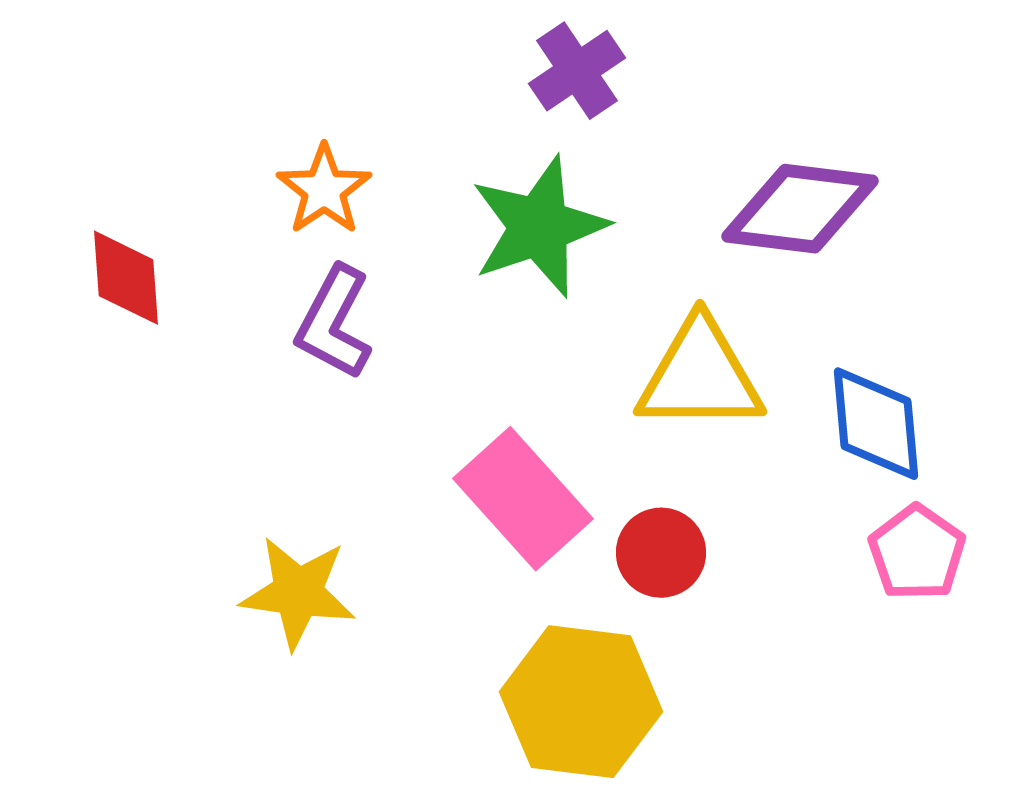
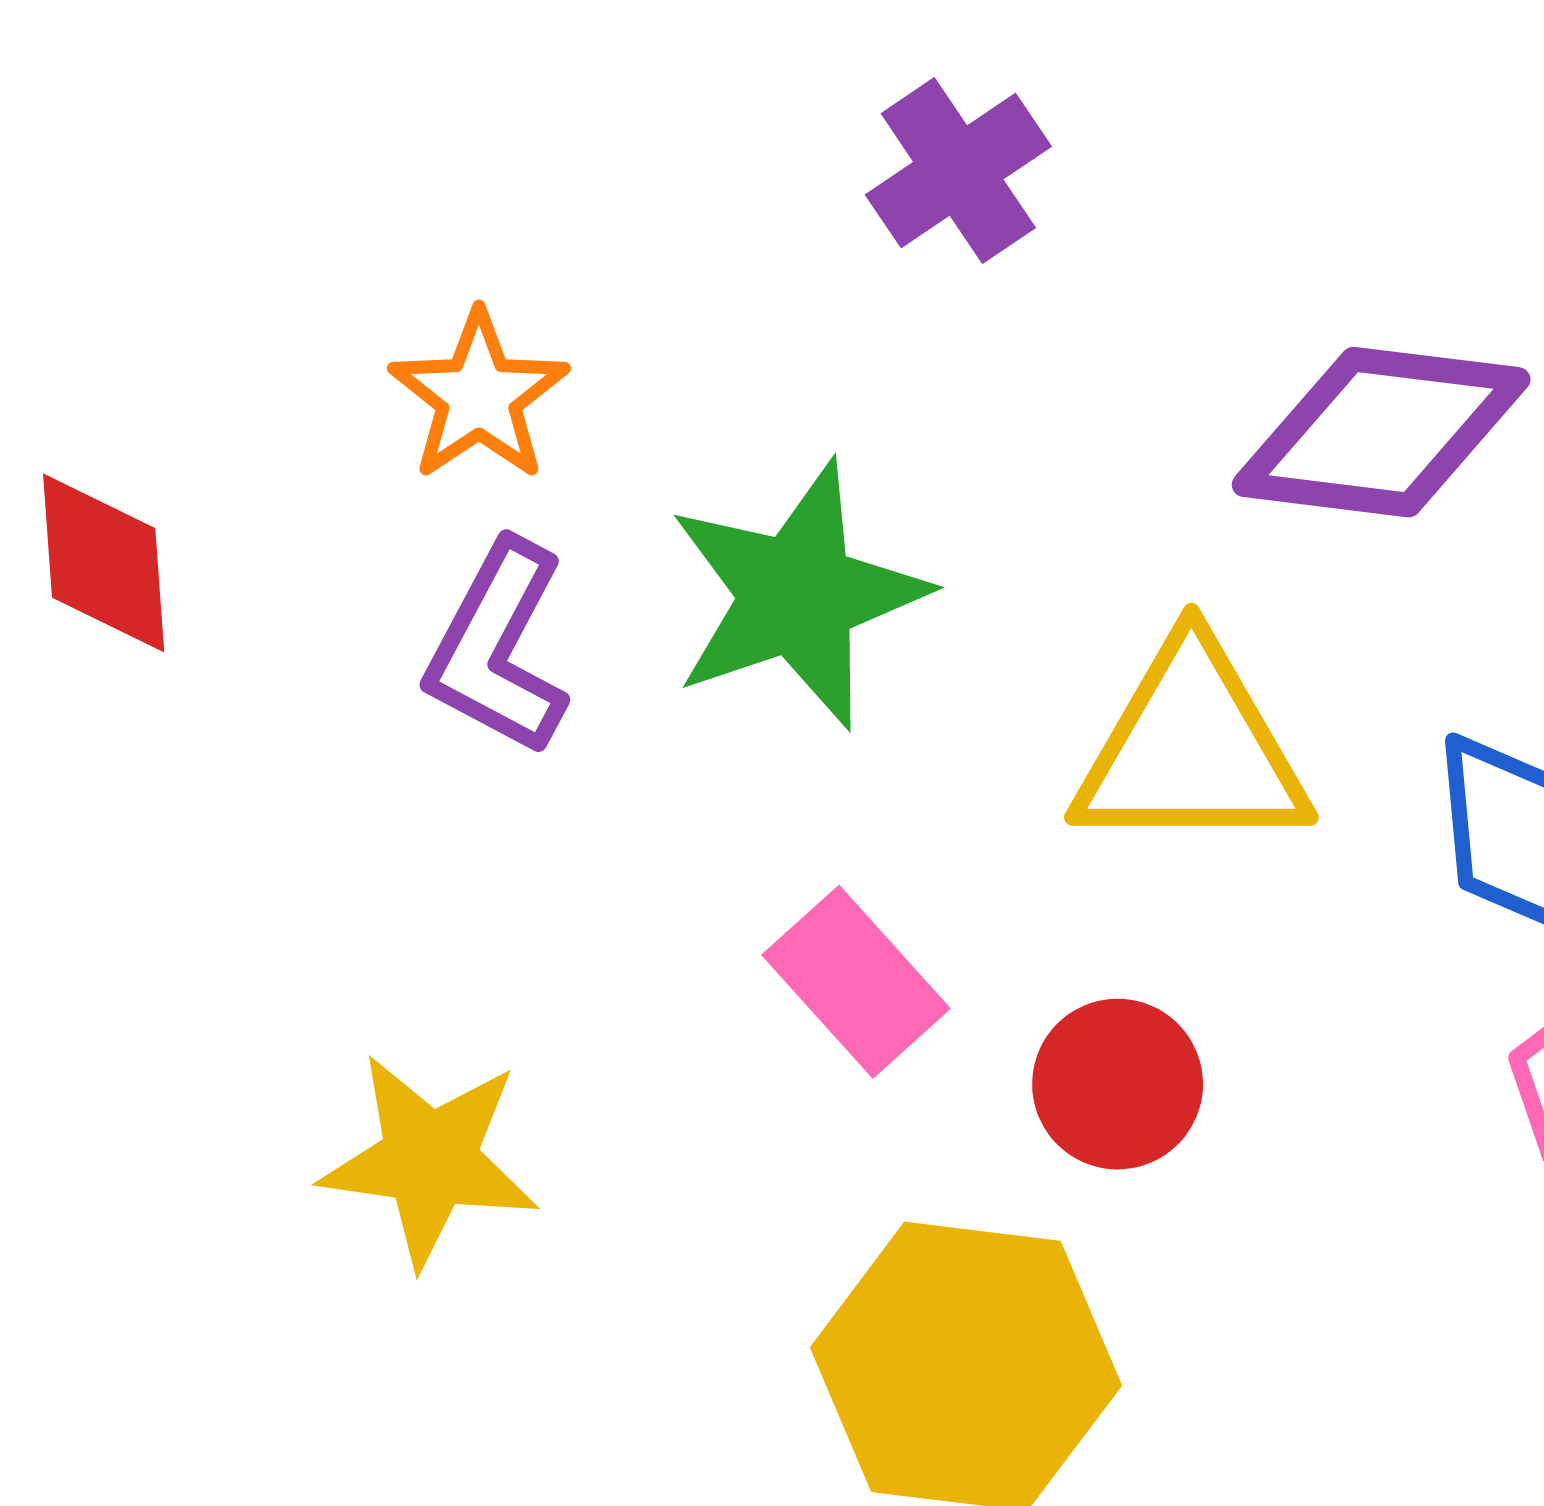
green star: (539, 227) -> (797, 595), moved
pink rectangle: (523, 499) -> (856, 982), size x0.7

